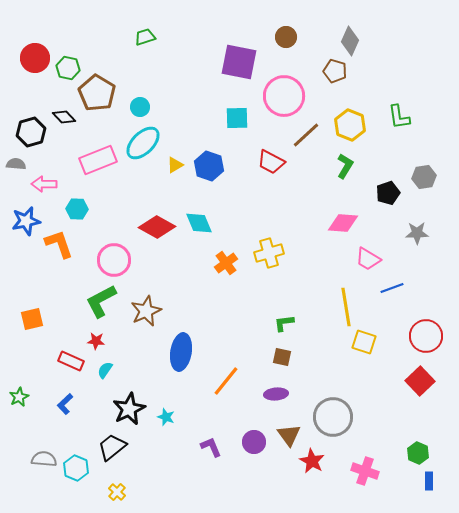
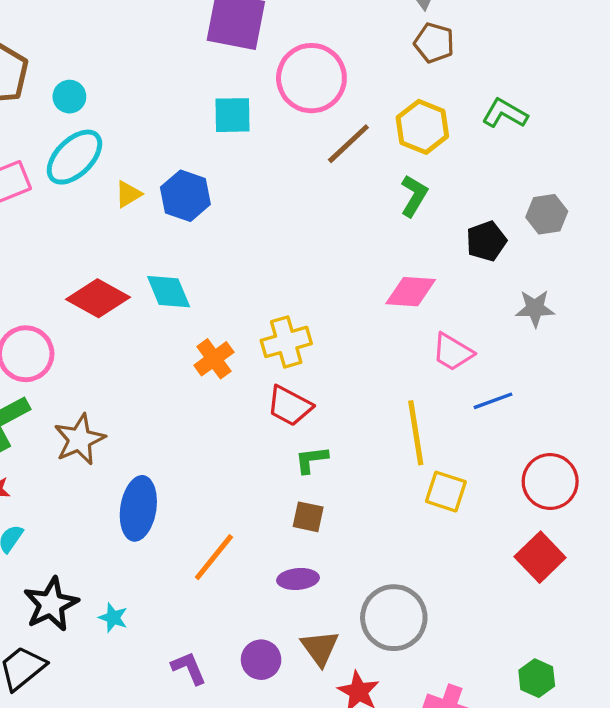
brown pentagon: (335, 71) -> (434, 43), moved
green L-shape: (399, 117) -> (505, 113), turned 128
red trapezoid: (271, 162) -> (290, 406), moved

